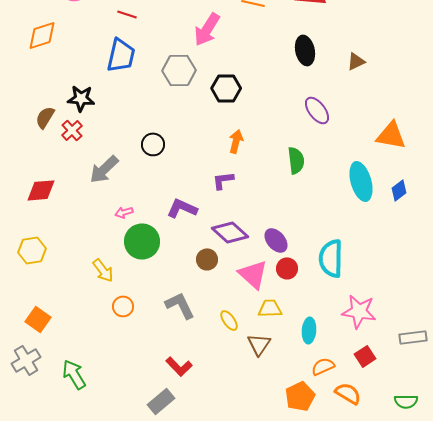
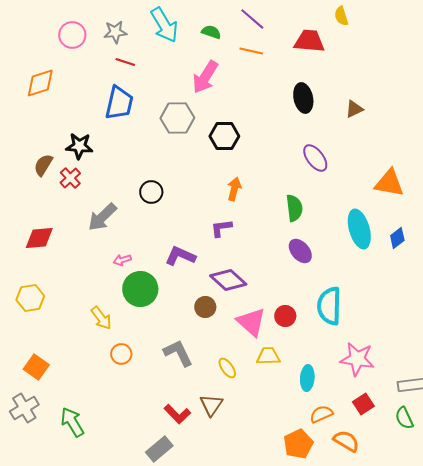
purple ellipse: (276, 240) -> (300, 251), moved
brown triangle: (259, 344) -> (211, 405), moved
green semicircle: (406, 401) -> (404, 418), moved, turned 65

